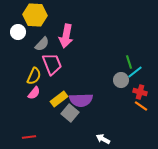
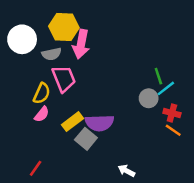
yellow hexagon: (35, 15) -> (64, 27), moved
white circle: (18, 32) -> (22, 39), size x1.5
gray semicircle: (42, 44) -> (52, 54), turned 35
red line: (29, 137) -> (36, 168), turned -48

